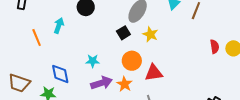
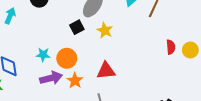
orange circle: (132, 61) -> (67, 58), moved

